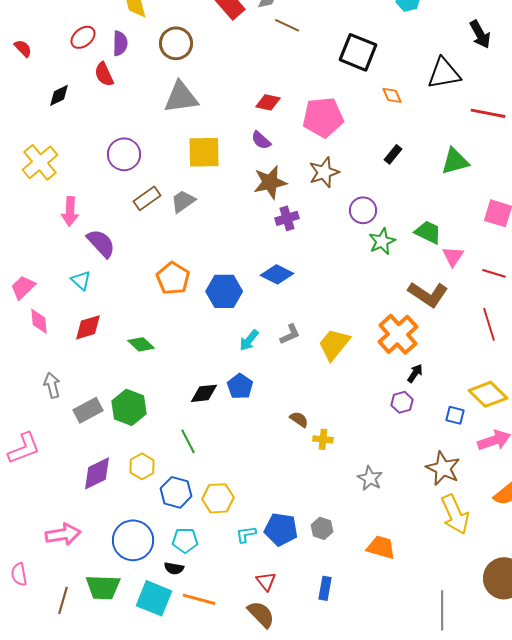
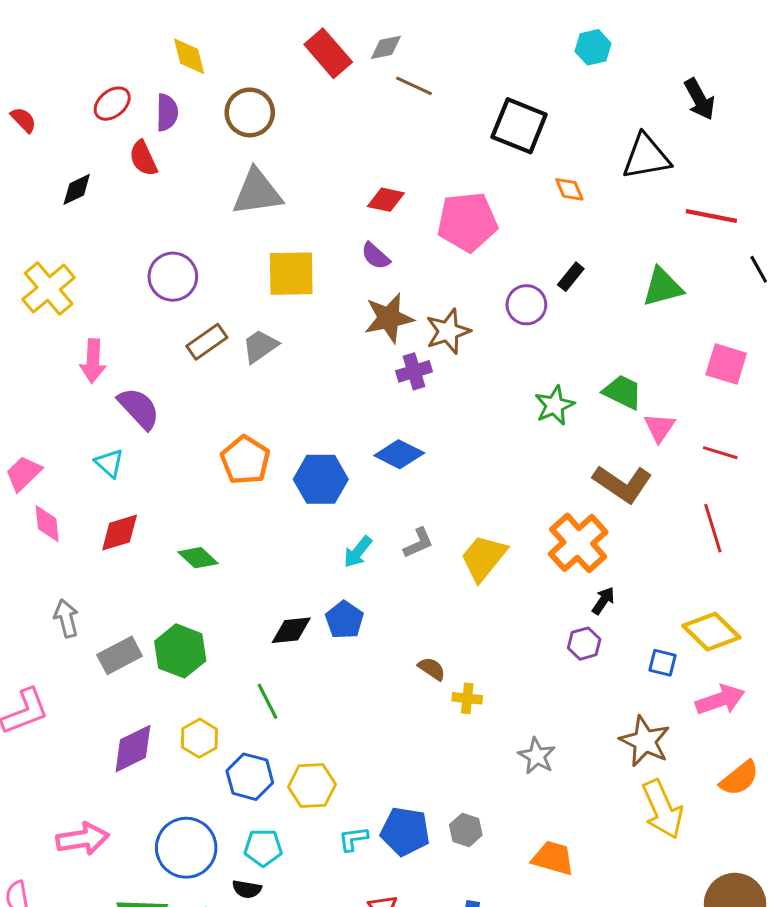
brown star: (324, 172) -> (448, 331), moved
purple circle: (363, 210) -> (526, 305), moved

